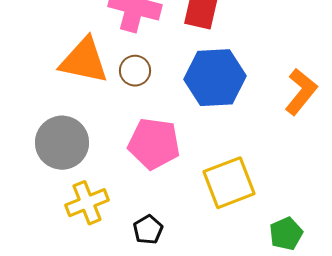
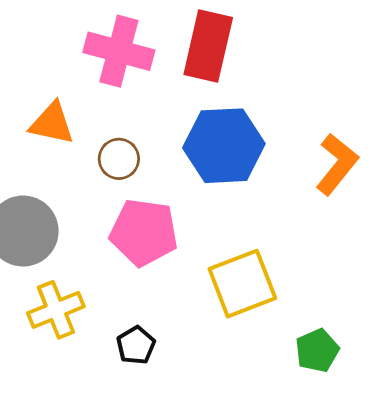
orange triangle: (84, 61) -> (52, 123), size x0.7
brown circle: (135, 71) -> (119, 159), moved

